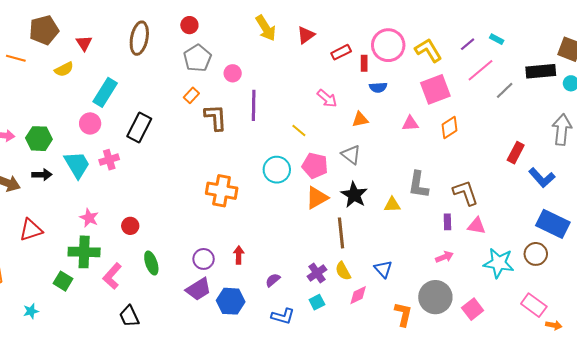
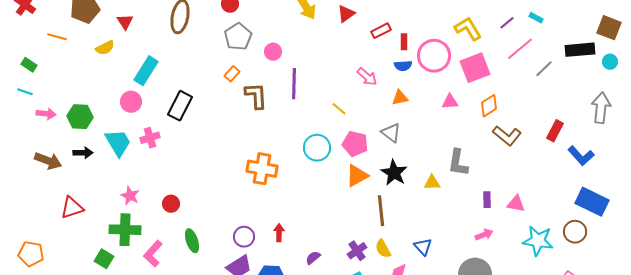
pink circle: (388, 45) -> (434, 56), moved
blue semicircle: (378, 87) -> (403, 66), moved
brown L-shape: (466, 193) -> (507, 136), moved, turned 148

